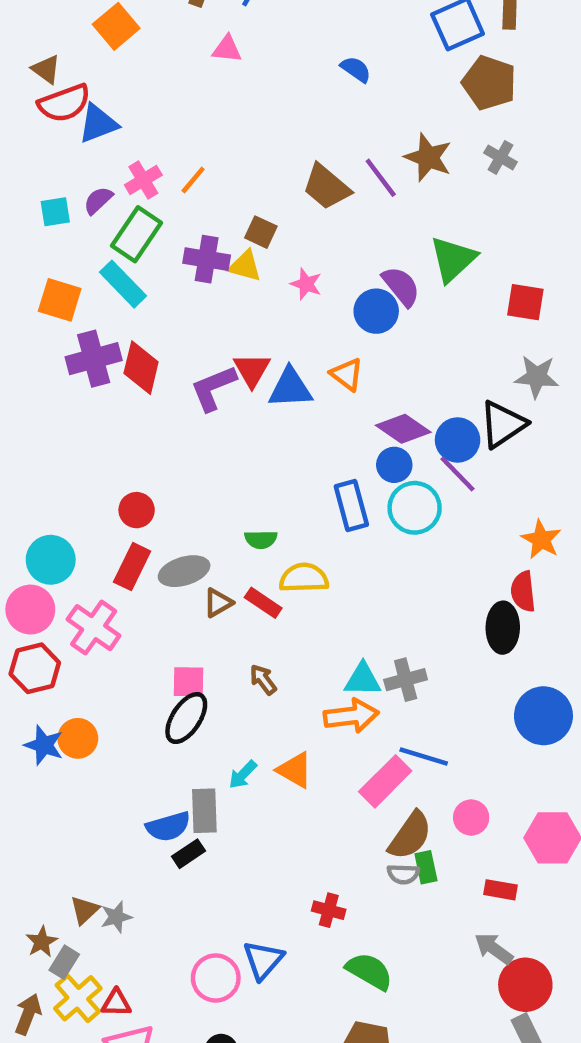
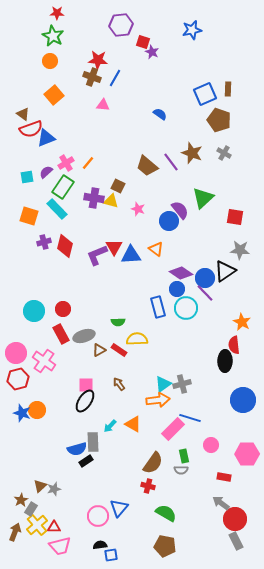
purple cross: (94, 359) -> (44, 242), size x0.6
cyan circle: (51, 560) -> (34, 311), moved
red rectangle: (132, 567) -> (61, 334), turned -54
cyan triangle: (363, 680) -> (163, 384), turned -36
brown semicircle: (410, 836) -> (153, 463), moved
green rectangle: (426, 867) -> (184, 456), moved

